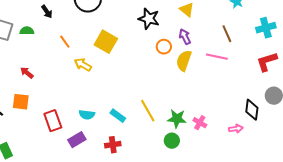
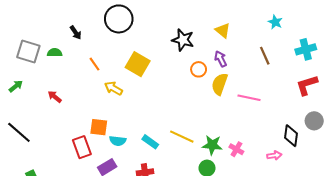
pink line: (217, 57) -> (249, 98), moved
orange square: (21, 102) -> (99, 127), moved
yellow line: (148, 111) -> (182, 137), turned -35

